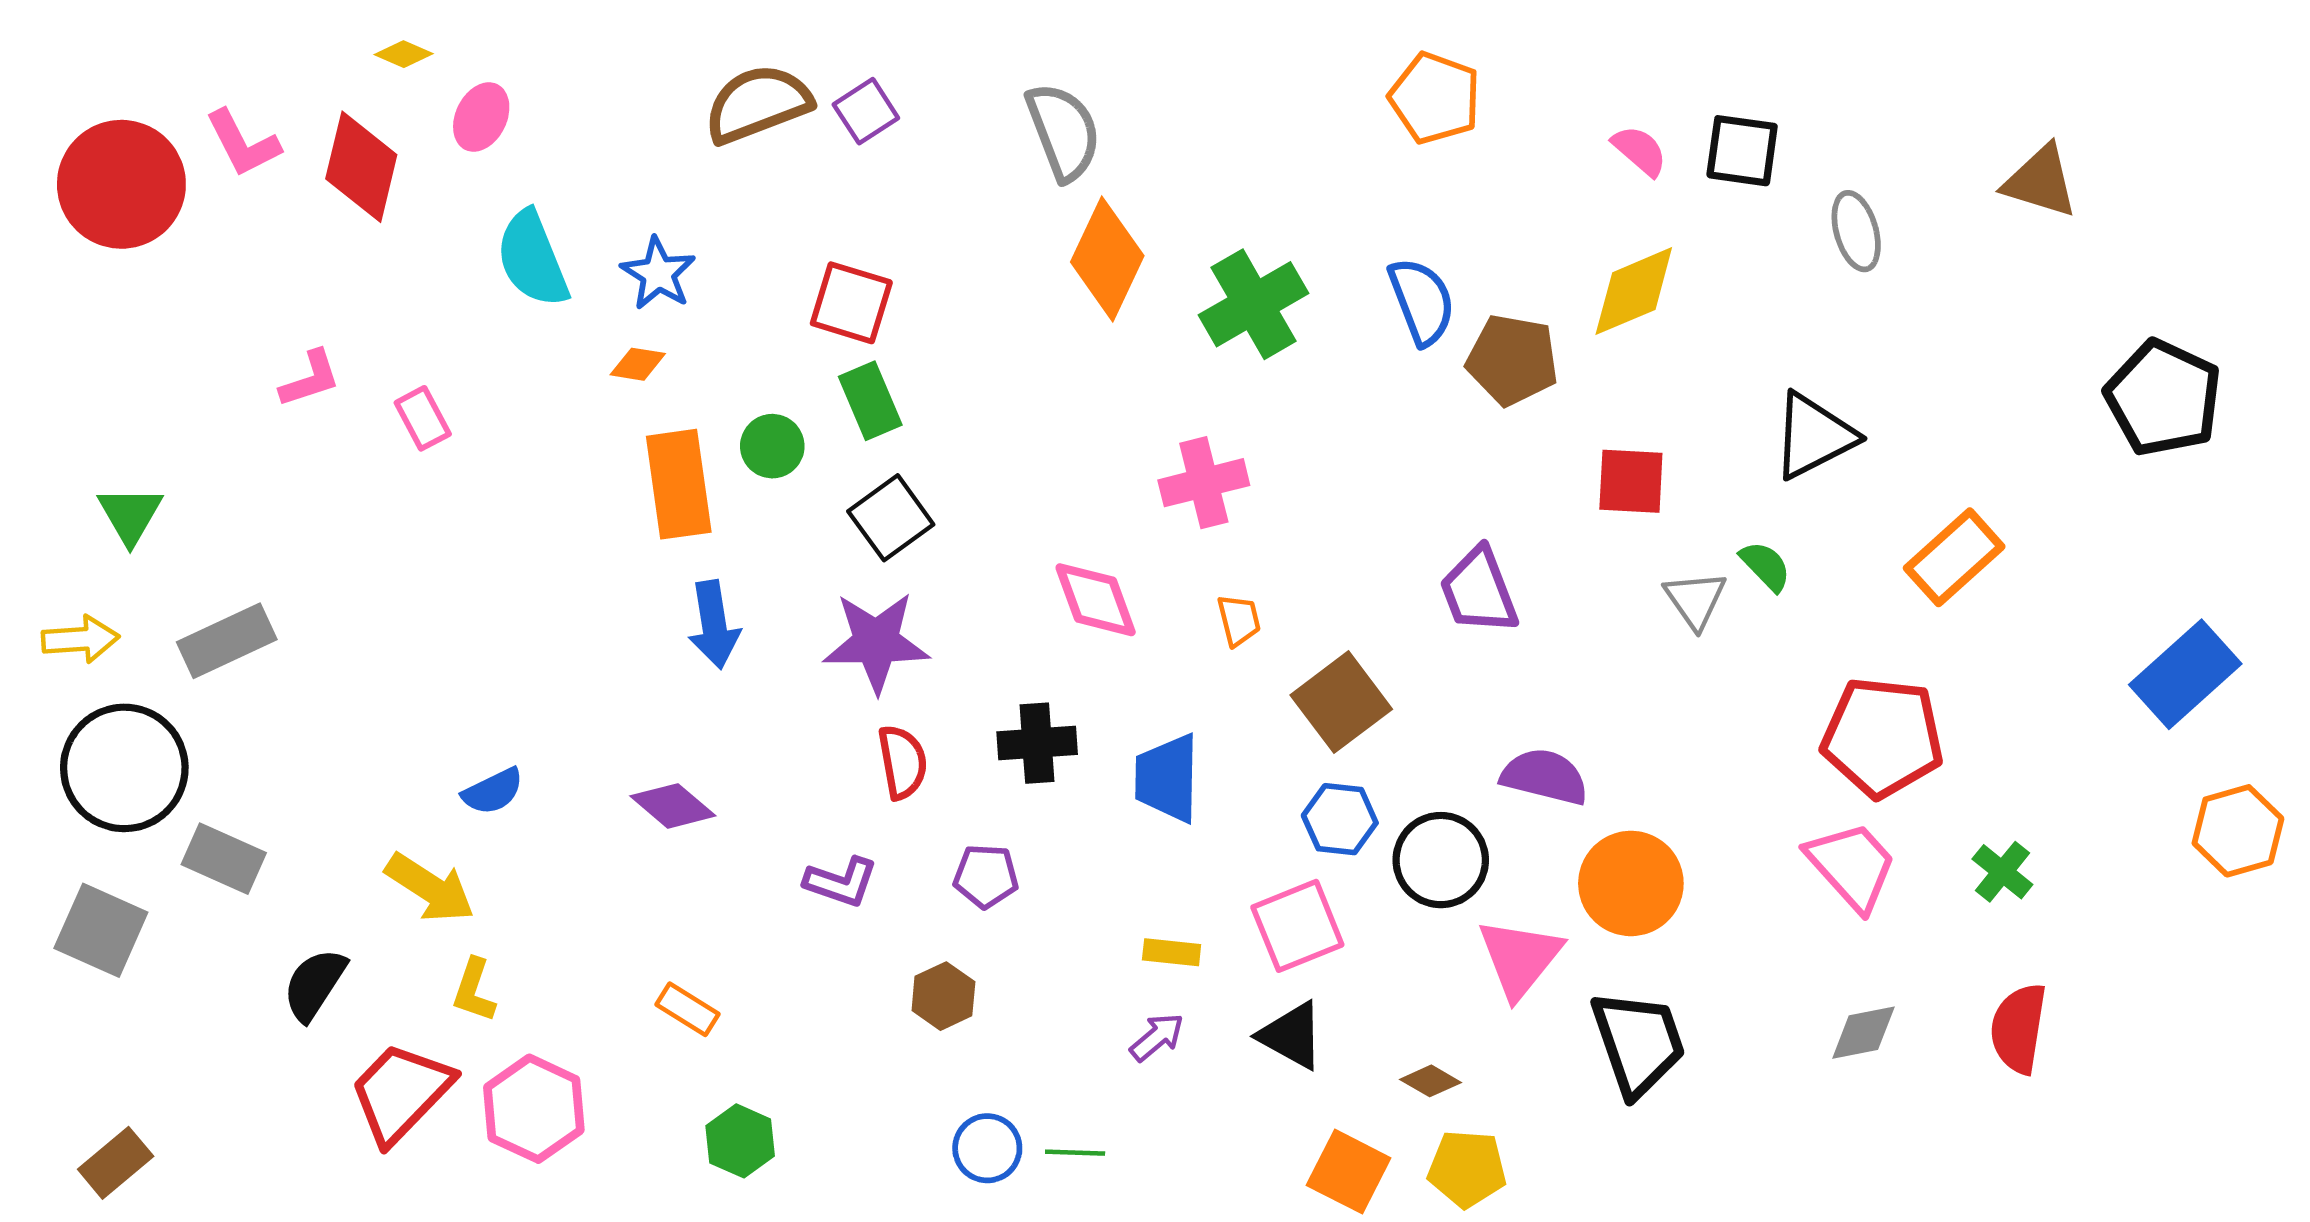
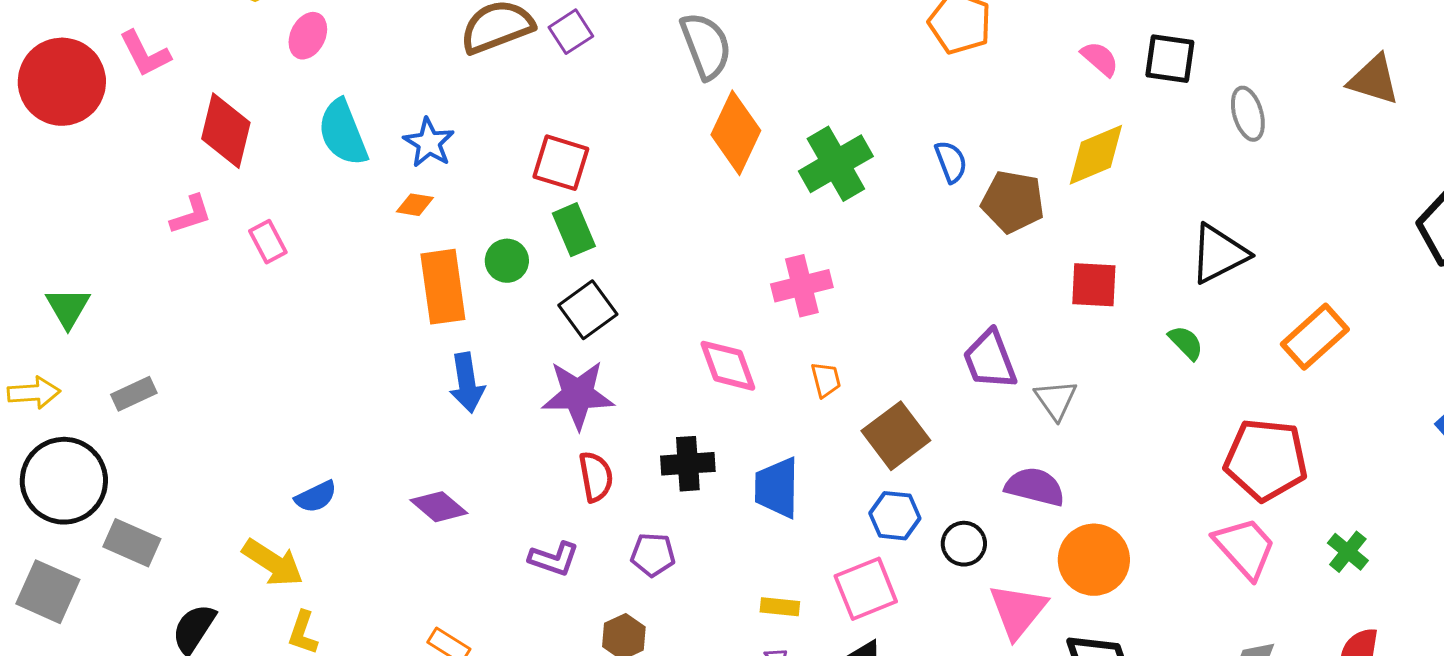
red diamond: (361, 167) -> (226, 131), moved
blue semicircle: (1422, 301) -> (951, 162), size x0.7
gray triangle: (1695, 600) -> (1056, 400), moved
gray rectangle: (227, 641) -> (134, 394), size x0.7
black circle: (1441, 860) -> (964, 544), size x0.7

